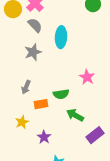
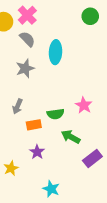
pink star: (87, 77) -> (84, 105), moved
yellow star: (22, 122) -> (11, 168), moved
purple star: (44, 137) -> (37, 152), moved

